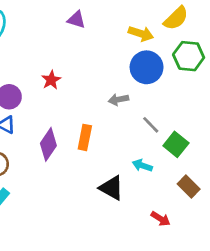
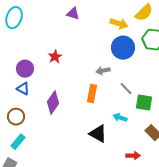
orange rectangle: (85, 137) -> (92, 94), moved
green square: (176, 144) -> (144, 103), turned -30
red arrow: (161, 219) -> (133, 156), turned -32

